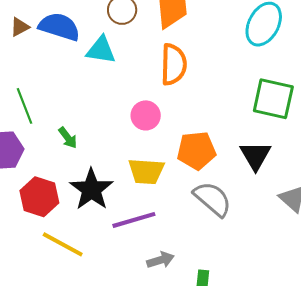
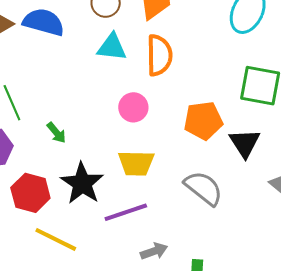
cyan triangle: (101, 50) -> (112, 47), moved
orange pentagon: (196, 151) -> (203, 120), moved

